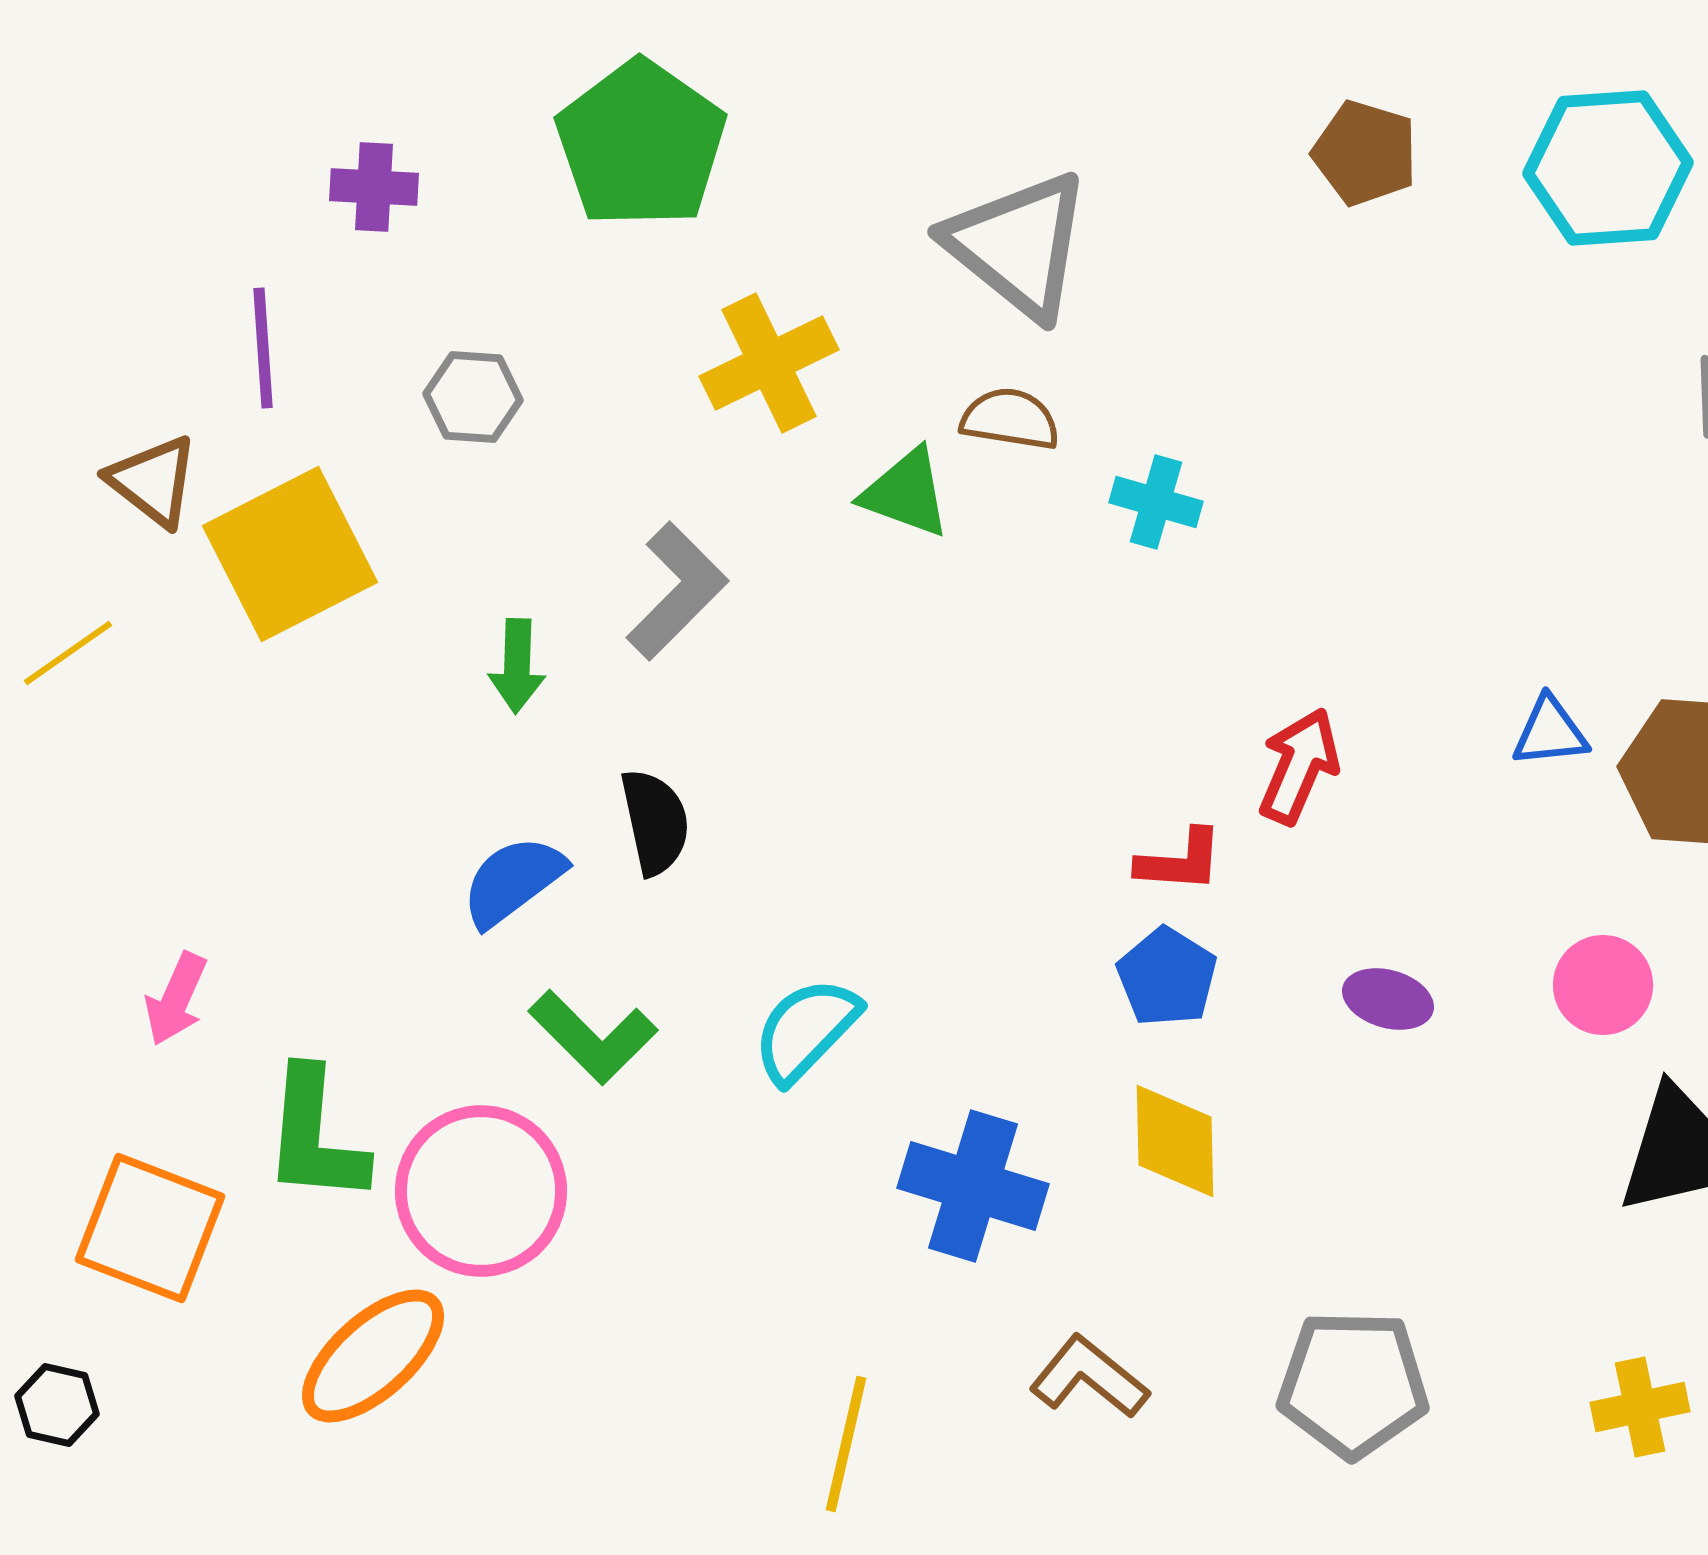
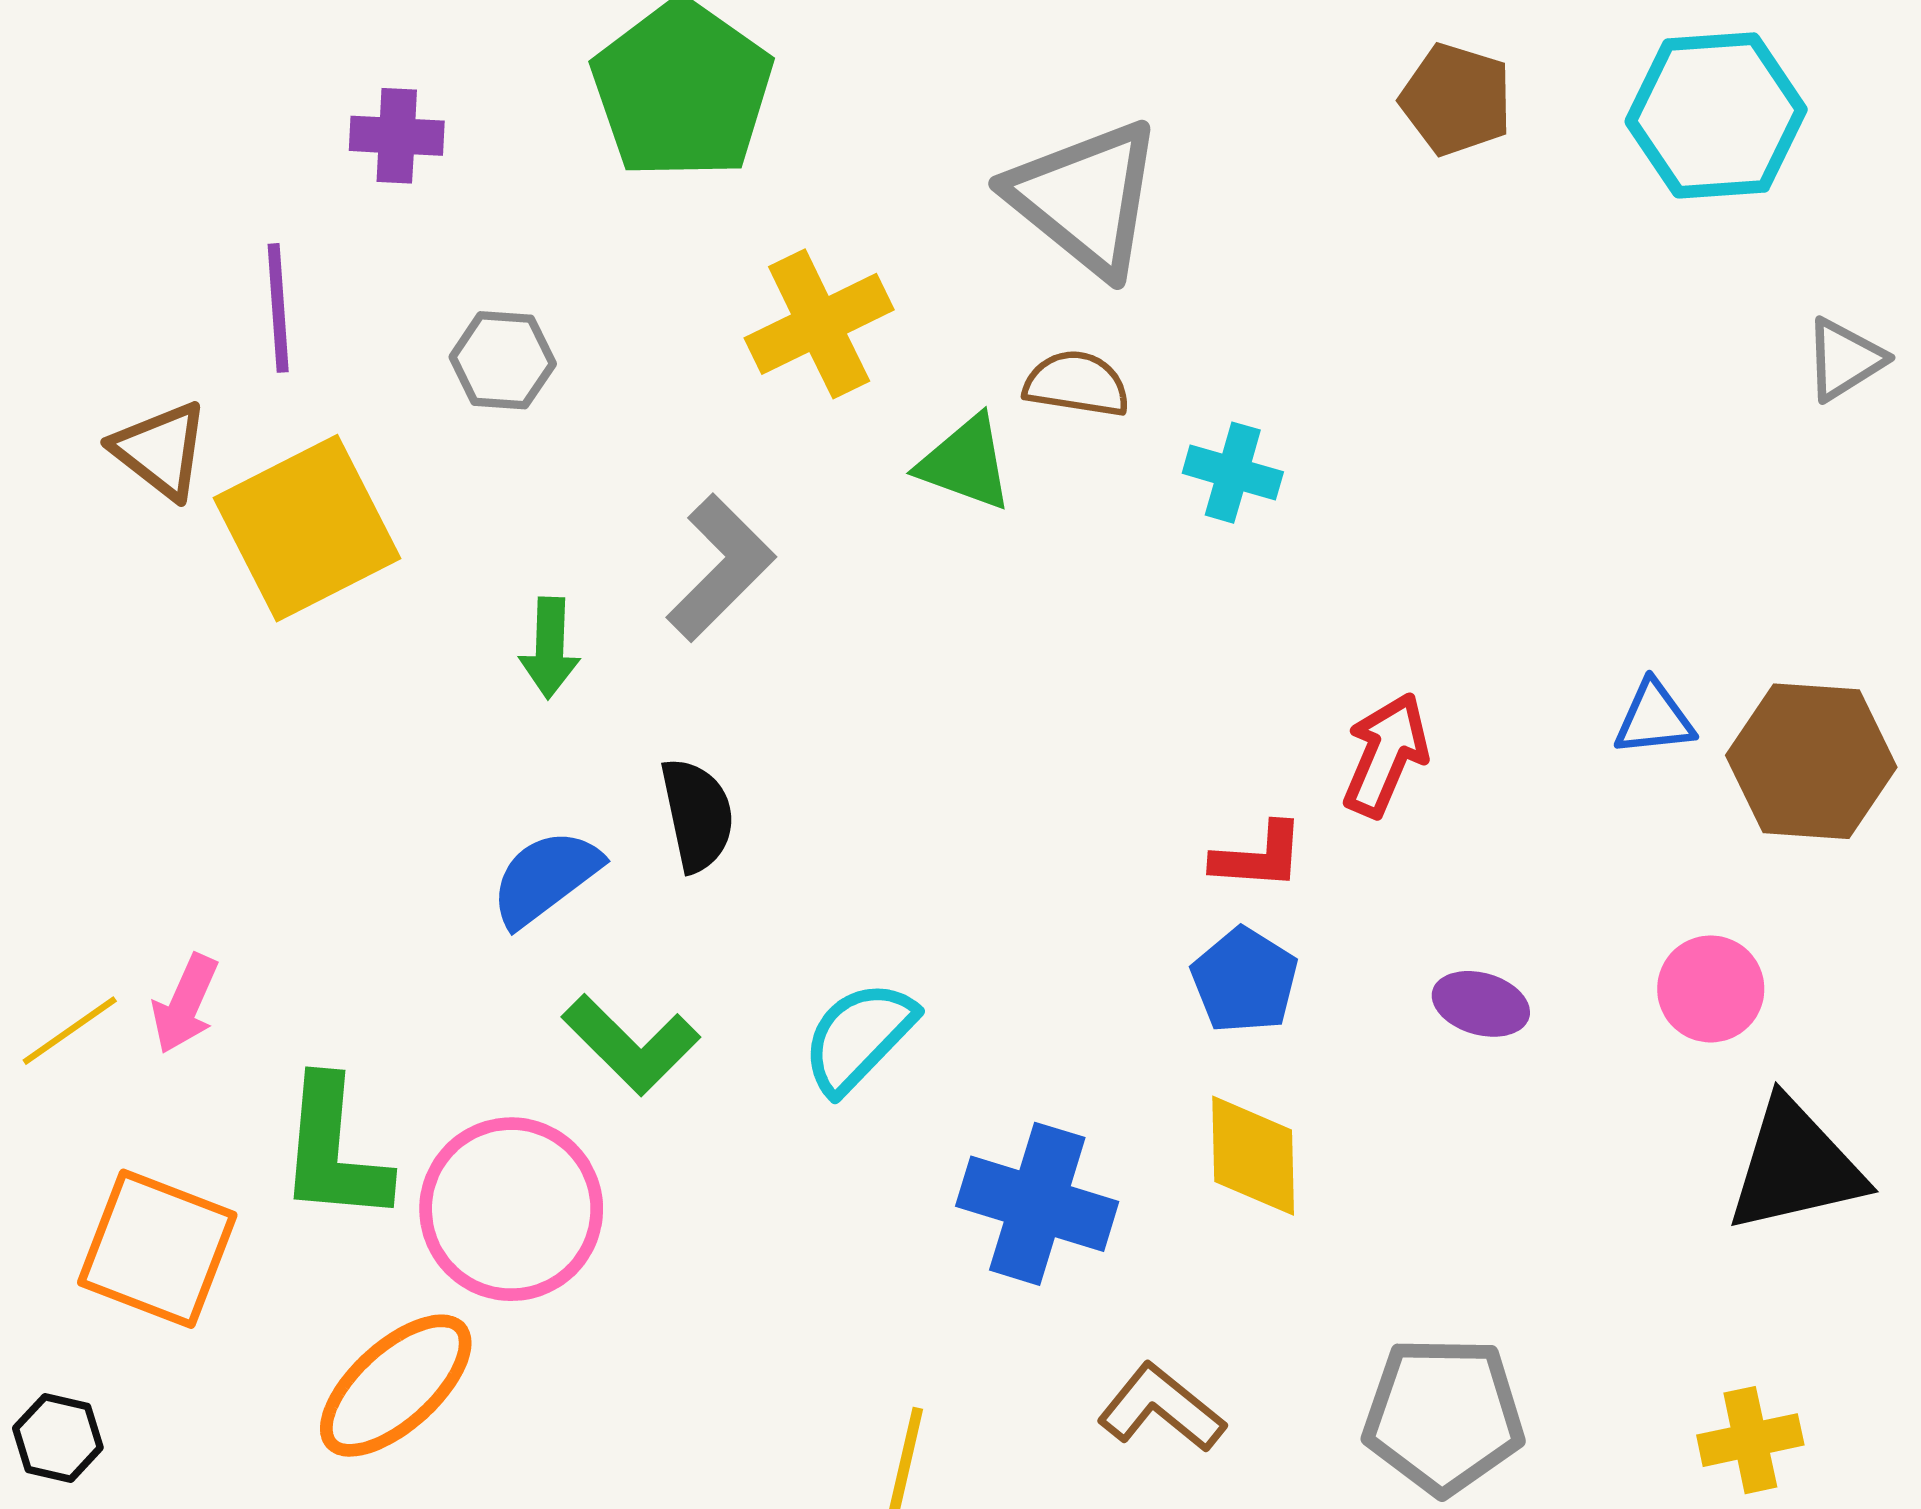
yellow line: (68, 653) -> (70, 1031), moved

